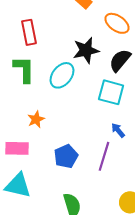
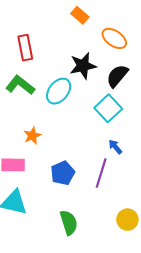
green L-shape: (24, 69) -> (20, 85), turned -52
cyan square: (111, 92) -> (108, 108), turned 32

